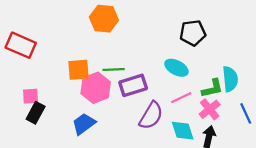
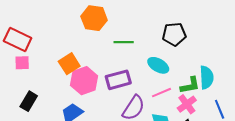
orange square: (78, 70) -> (69, 64), turned -30
green line: (114, 70) -> (124, 42), moved
pink square: (30, 96) -> (22, 63), moved

